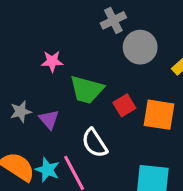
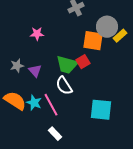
gray circle: (140, 47) -> (107, 27), moved
green trapezoid: (87, 90) -> (67, 65), moved
orange square: (159, 115) -> (93, 41), moved

